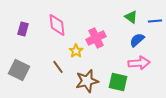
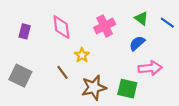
blue line: (155, 21) -> (167, 23), turned 40
pink cross: (96, 38) -> (105, 26), moved
blue semicircle: (137, 40) -> (137, 43), moved

